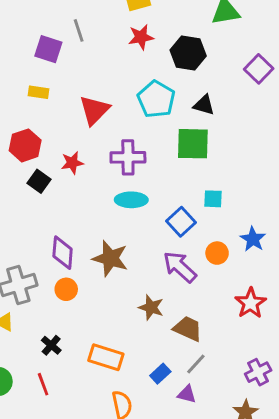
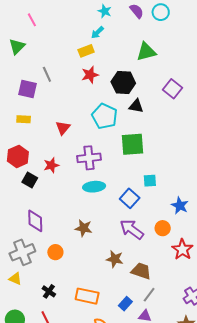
black triangle: (204, 105) -> (136, 106), moved
red triangle: (94, 110) -> (63, 128), size x0.7
purple diamond: (63, 253) -> (35, 221), moved
orange circle: (217, 253) -> (163, 228), moved
brown star: (110, 258) -> (84, 228), size x0.7

